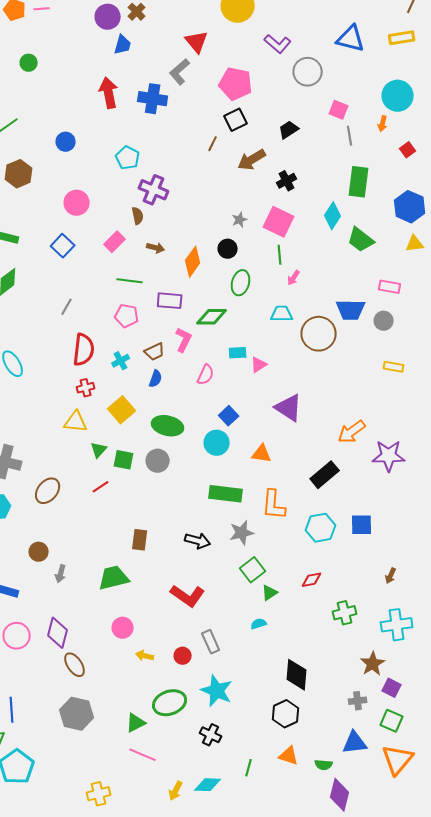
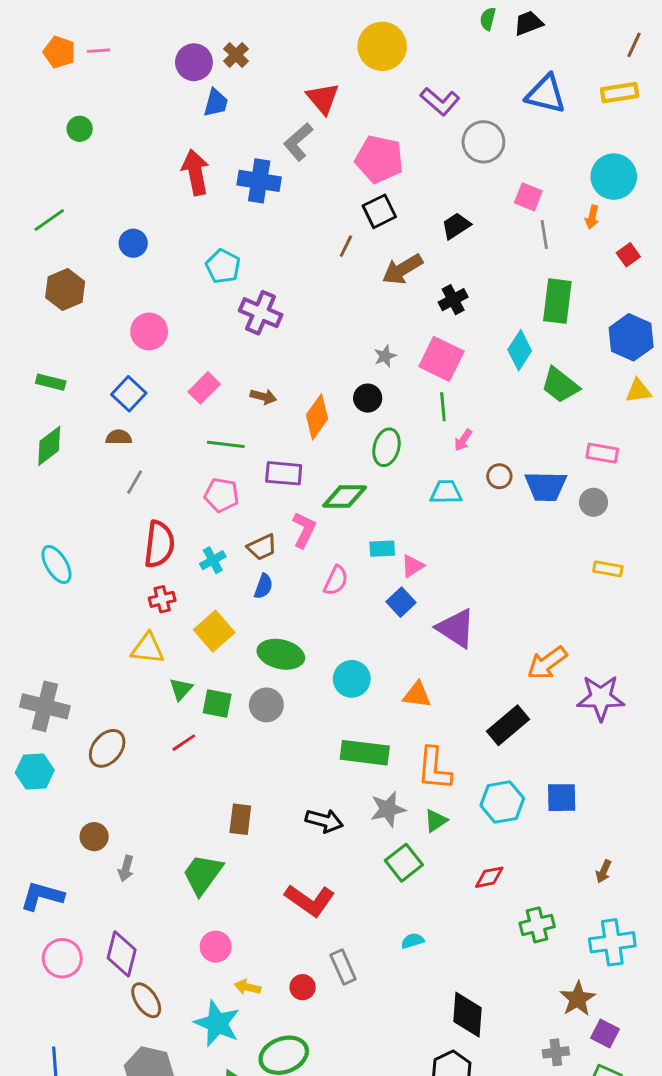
brown semicircle: (138, 216) -> (119, 437), moved, turned -78
brown circle: (319, 334) -> (499, 476), moved, size x0.5
blue square: (229, 416) -> (401, 602), moved
green trapezoid: (114, 578) -> (203, 874), turned -40
green triangle: (270, 593) -> (436, 821), moved
cyan star: (217, 691) -> (217, 1023), moved

